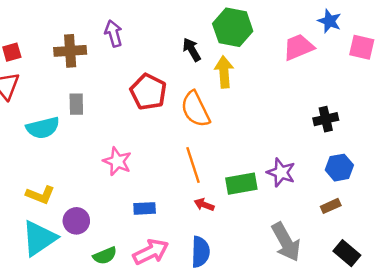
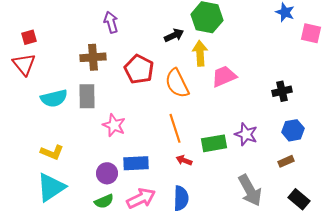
pink trapezoid: (298, 47) -> (224, 76), moved
black arrow: (192, 50) -> (174, 35), turned 96
brown cross: (70, 51) -> (93, 57), moved
gray rectangle: (76, 104) -> (87, 96), moved, size x1.4
blue rectangle: (145, 208) -> (136, 163), size x1.4
purple circle: (76, 221) -> (107, 173), moved

